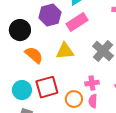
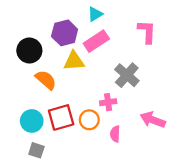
yellow triangle: (65, 51) -> (74, 61), moved
pink cross: (92, 83) -> (108, 102), moved
orange circle: (74, 99) -> (89, 120), moved

